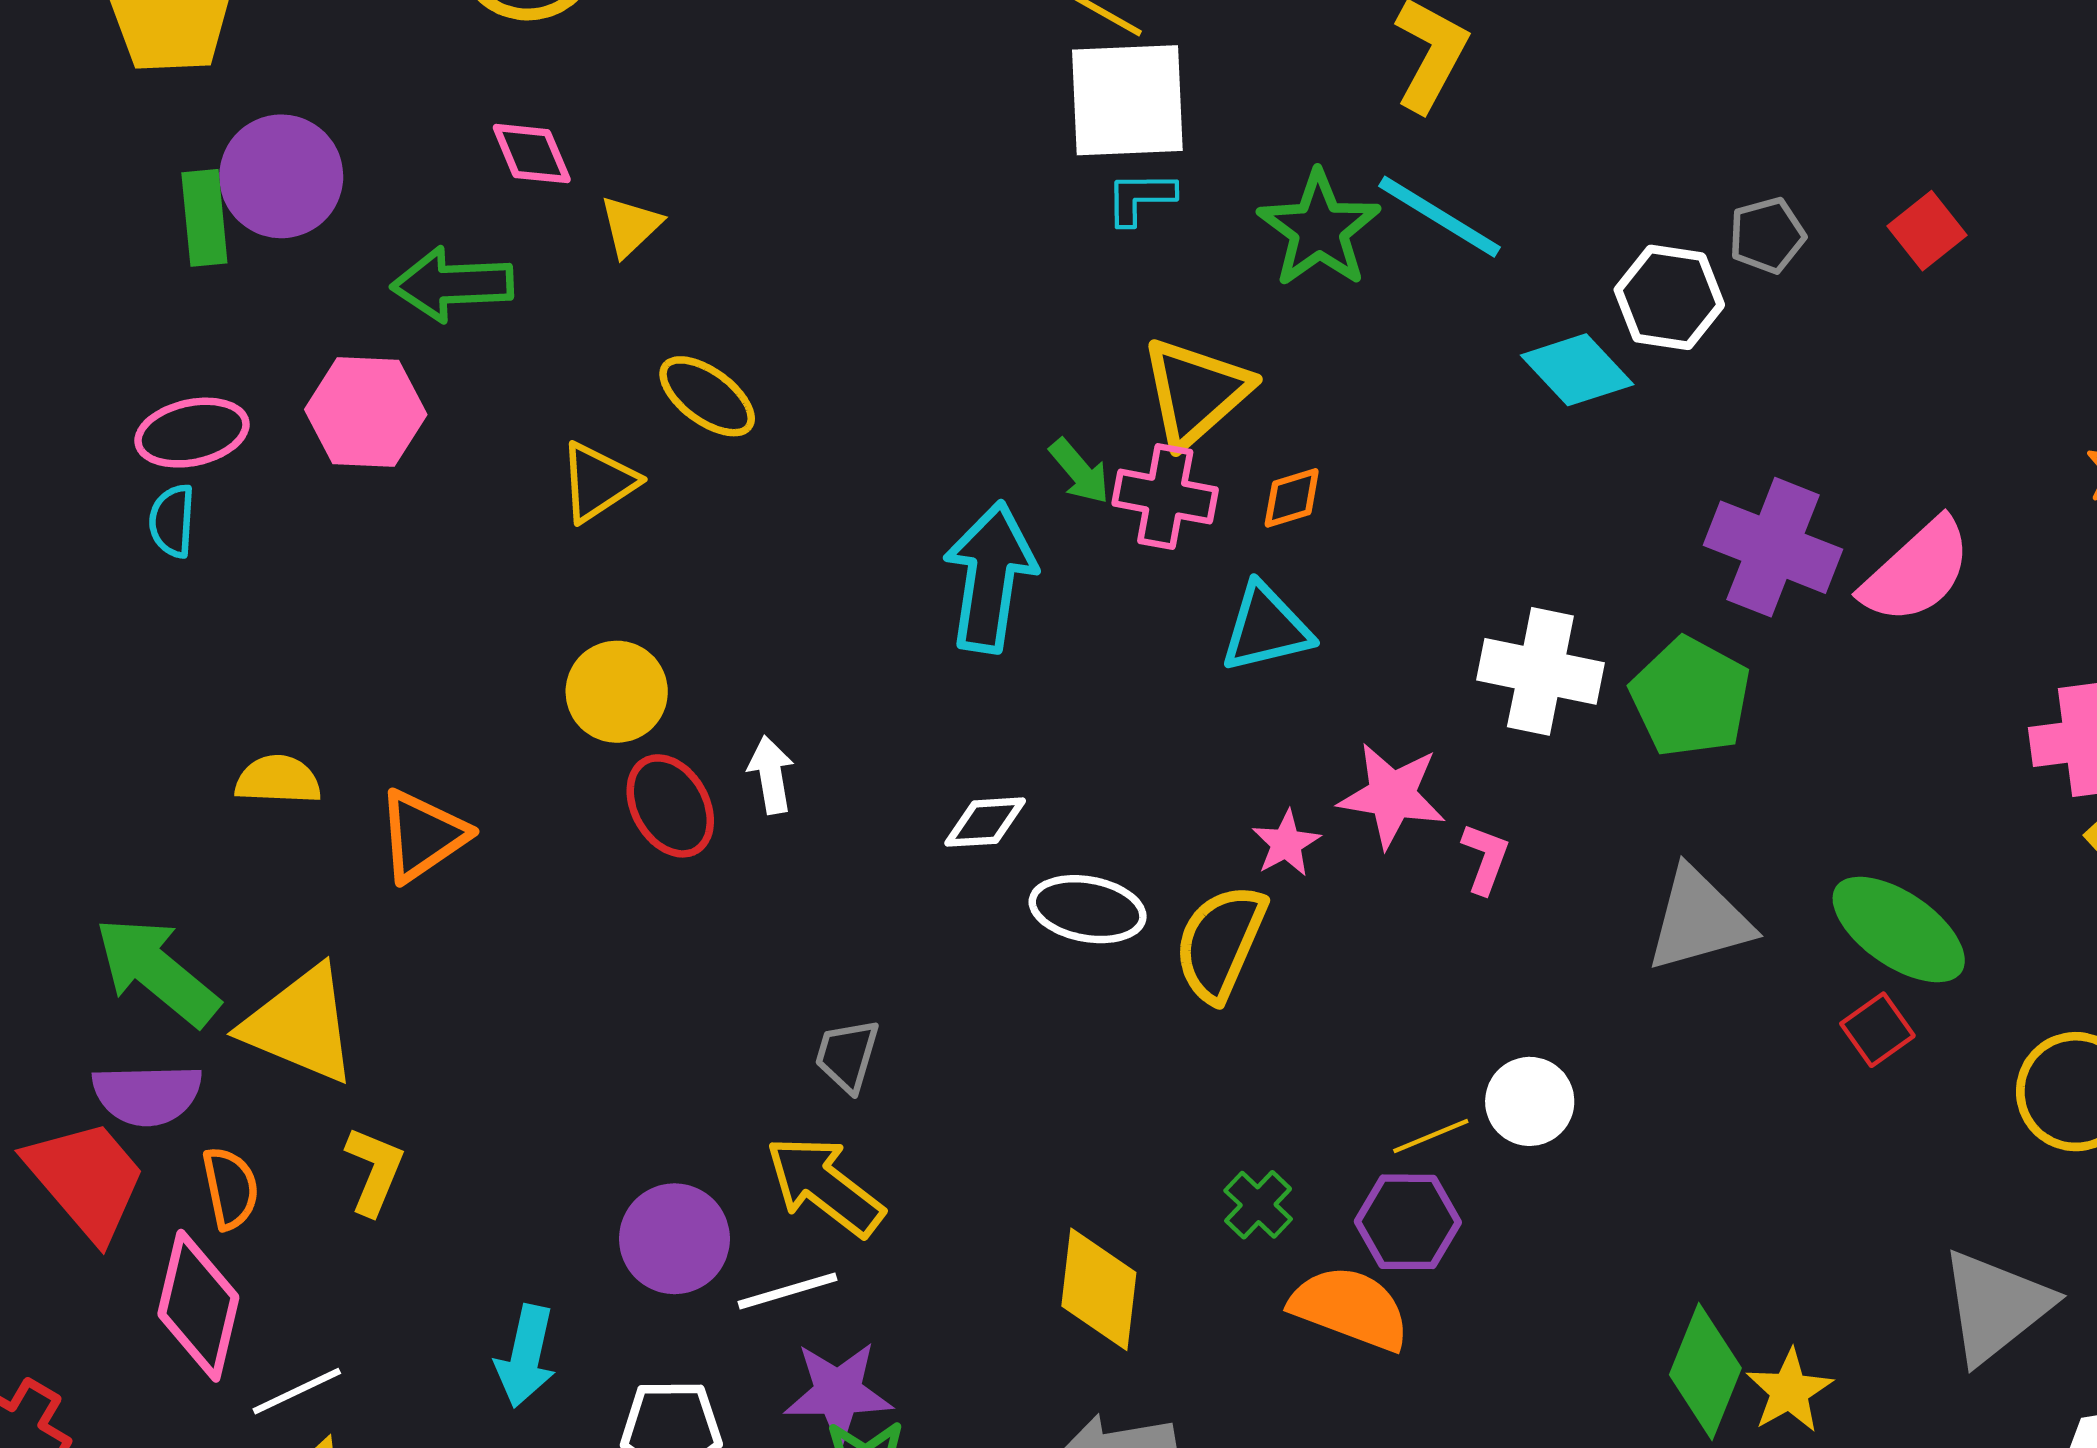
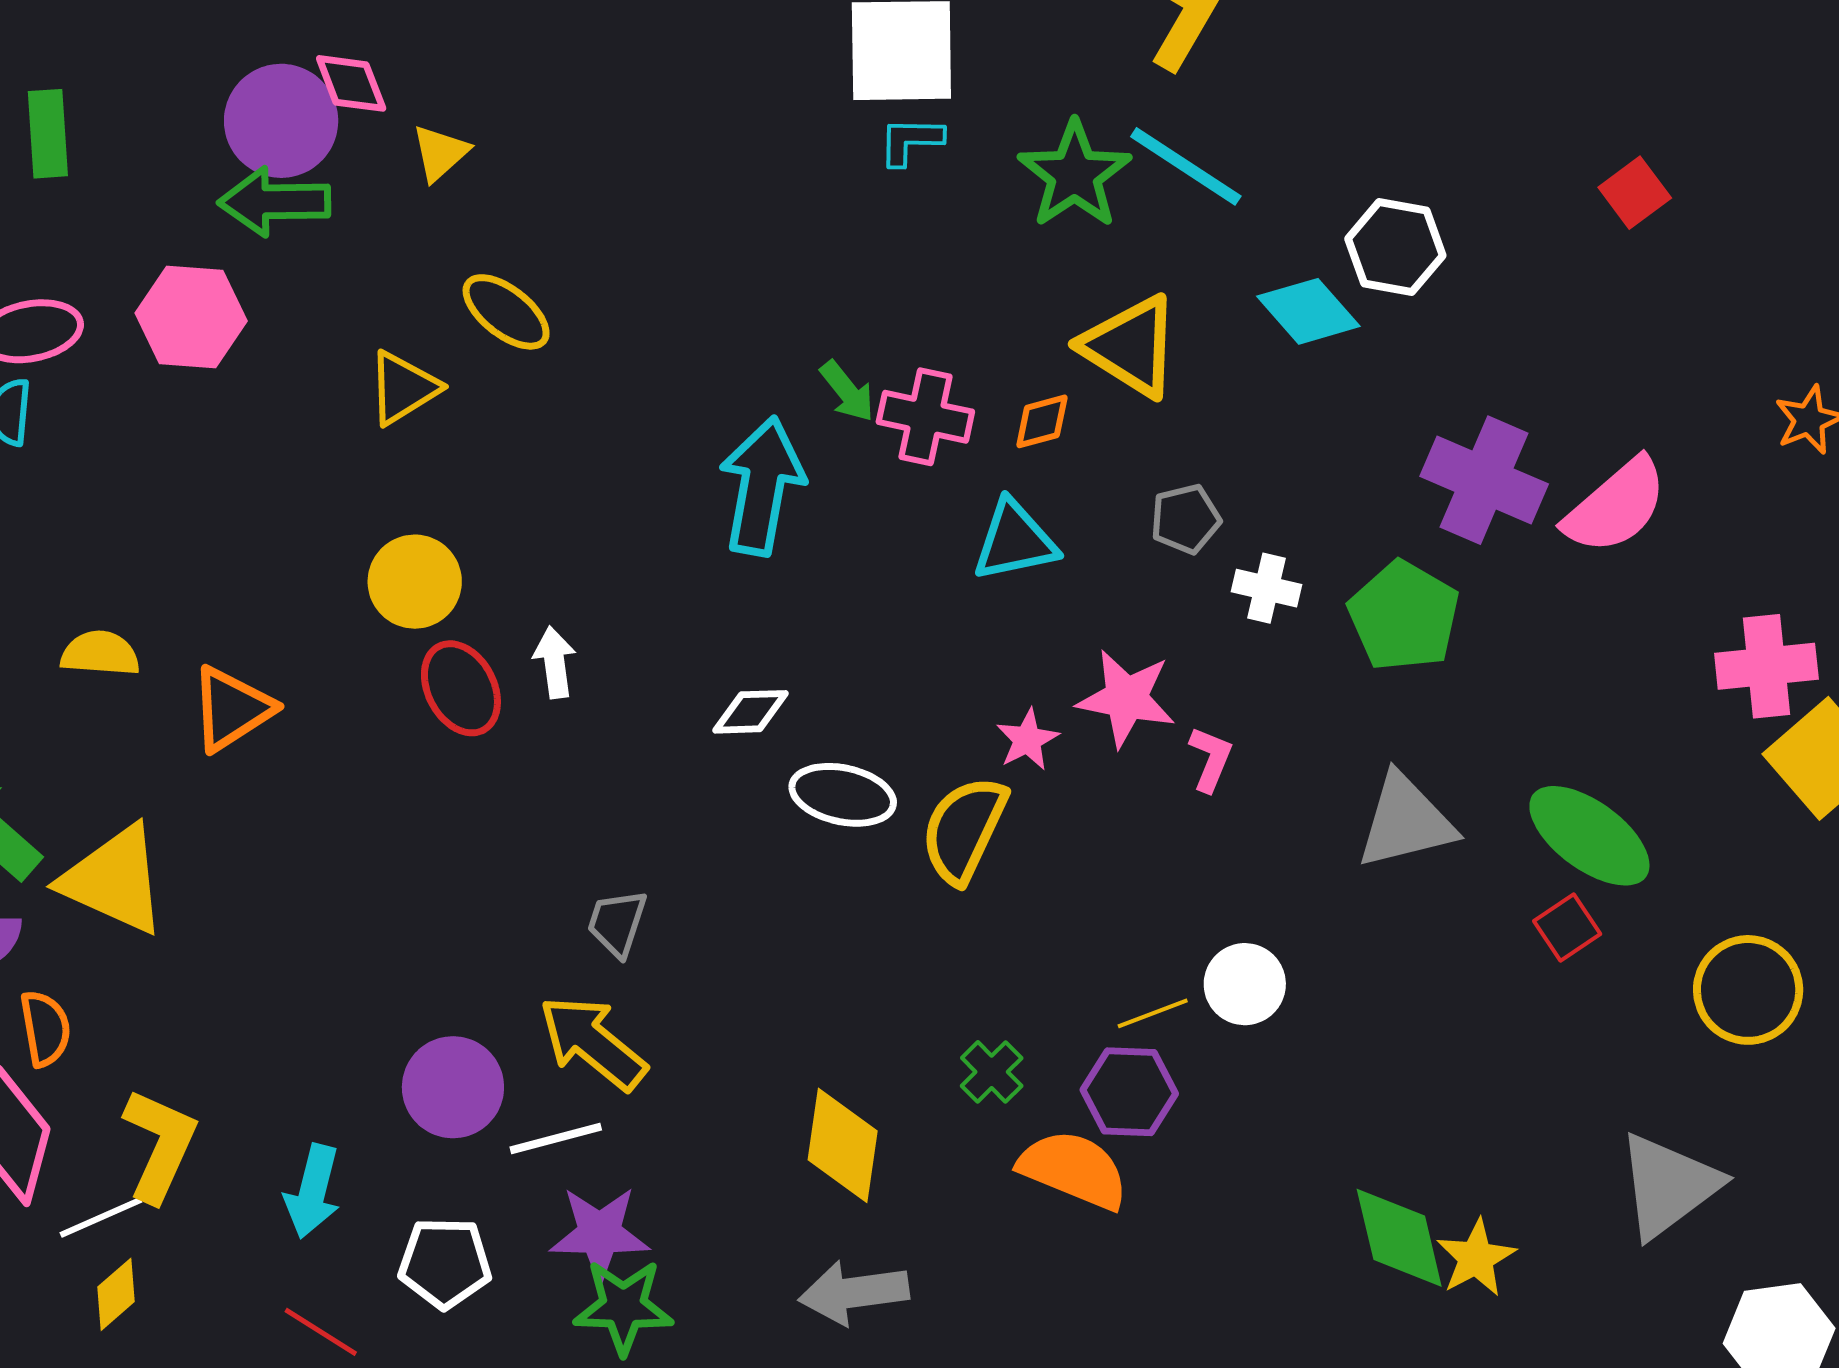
purple circle: (281, 176) -> (281, 121), moved
gray pentagon: (1767, 235) -> (1186, 519), moved
yellow triangle: (1196, 392) -> (1131, 346), moved, turned -48
white cross: (1540, 671) -> (1266, 588), size x0.6
yellow L-shape: (374, 1171) -> (160, 1145), moved, size x1.4
green diamond: (1705, 1371) -> (1399, 1238), turned -37

